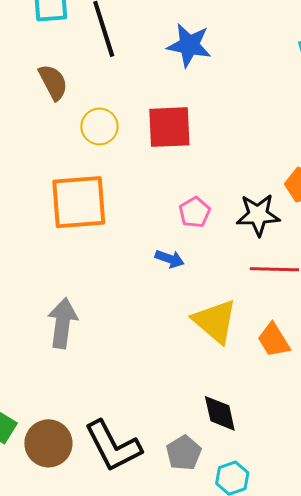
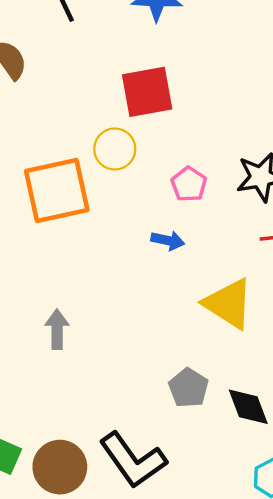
yellow circle: (99, 126) -> (115, 149), moved
gray arrow: (63, 323) -> (57, 329), size x0.7
gray pentagon: (184, 453) -> (188, 388), moved

